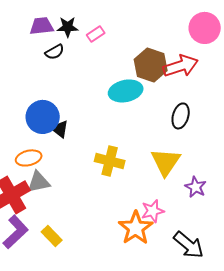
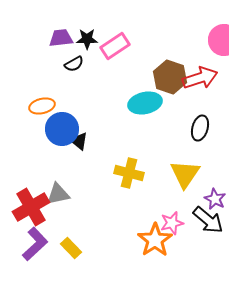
pink rectangle: (96, 34) -> (115, 46), size x1.6
orange ellipse: (29, 158) -> (42, 106), moved
black arrow: (189, 245) -> (208, 220), moved

